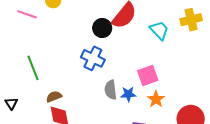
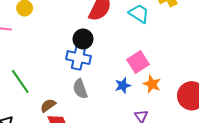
black circle: (102, 28) -> (83, 39), moved
gray semicircle: (111, 90) -> (80, 89), moved

